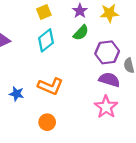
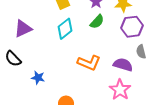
purple hexagon: (107, 52) -> (132, 27), moved
orange L-shape: (50, 86) -> (89, 63), moved

